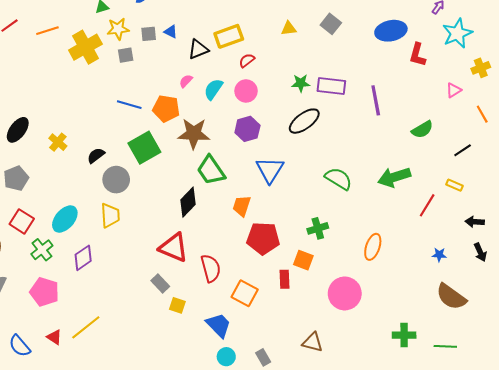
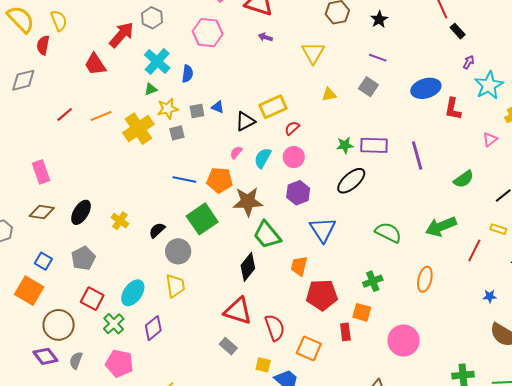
orange ellipse: (373, 247) -> (425, 279), moved
yellow square: (177, 305) -> (263, 365), moved

